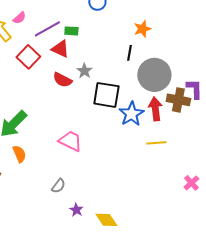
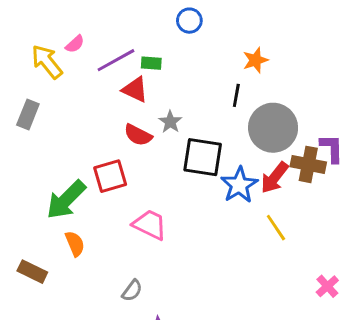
red square: (28, 57) -> (110, 176), moved, turned 30
red arrow: (155, 109) -> (275, 178), turned -135
yellow line: (156, 143) -> (276, 228), turned 60

